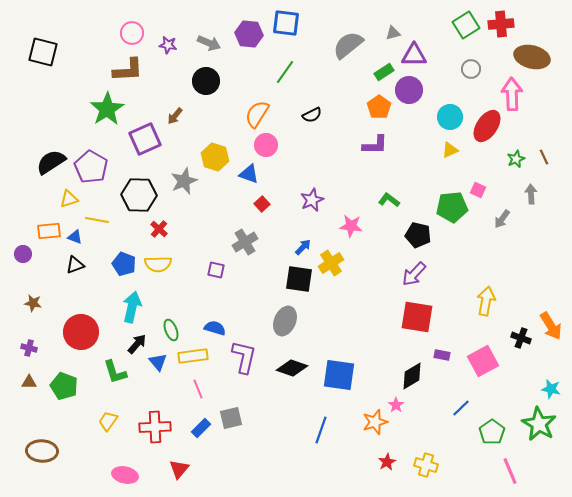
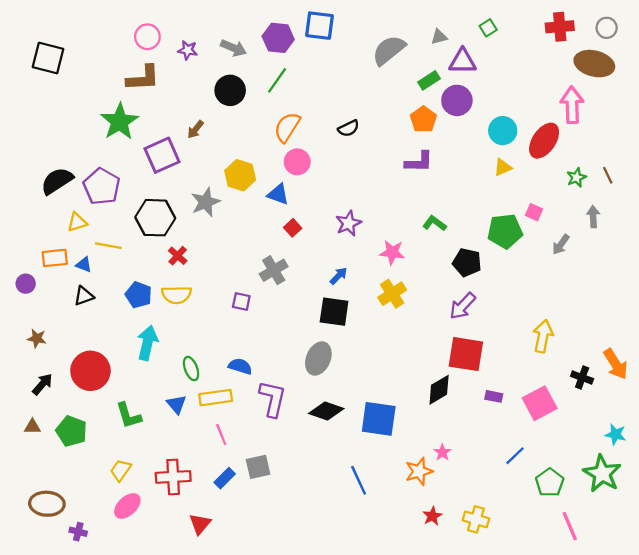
green square: (466, 25) -> (488, 28), moved, size x0.6
gray circle: (471, 69) -> (607, 28), moved
green line: (285, 72) -> (277, 80), moved
yellow cross: (331, 263) -> (392, 294), moved
black arrow: (137, 344) -> (42, 384), moved
purple cross: (29, 348) -> (78, 532), moved
black diamond: (412, 376) -> (439, 390), moved
blue line: (321, 430) -> (359, 480), turned -44
pink ellipse: (125, 475) -> (127, 506), moved, turned -55

